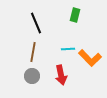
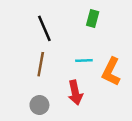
orange L-shape: (90, 58) -> (111, 72), turned 70
gray circle: (32, 76) -> (39, 105), moved

